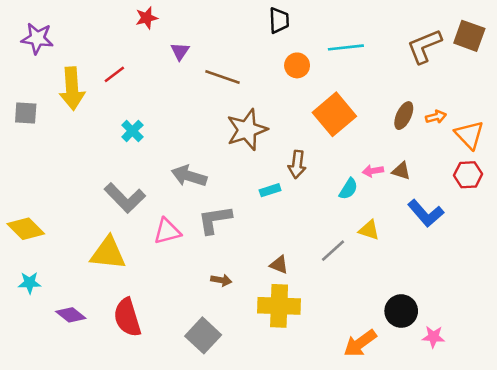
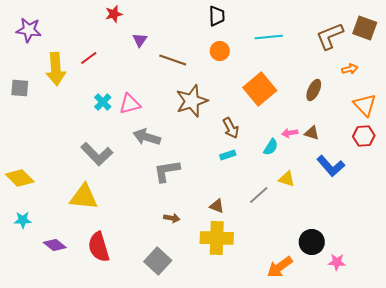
orange circle: (297, 65) -> (220, 51), moved
orange arrow: (436, 117) -> (350, 69), moved
brown arrow: (297, 164) -> (231, 128), turned -35
cyan rectangle: (270, 190) -> (228, 155), moved
pink triangle: (167, 231) -> (130, 104), moved

